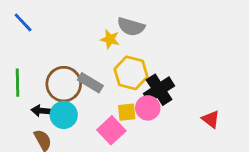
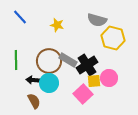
yellow star: (110, 39) -> (57, 25), moved
yellow hexagon: (131, 73) -> (113, 38), moved
black cross: (159, 90) -> (87, 65), moved

